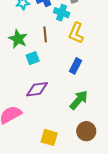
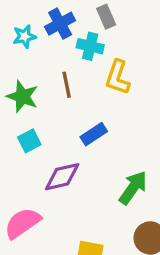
cyan square: (33, 58) -> (29, 141), moved
blue rectangle: (75, 66) -> (94, 134), moved, turned 35

